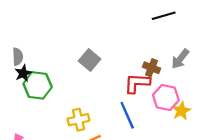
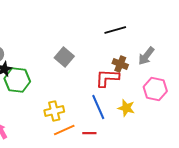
black line: (164, 16) -> (115, 30), moved
pink hexagon: (166, 98) -> (155, 89), moved
yellow star: (181, 111) -> (126, 108), moved, turned -30

